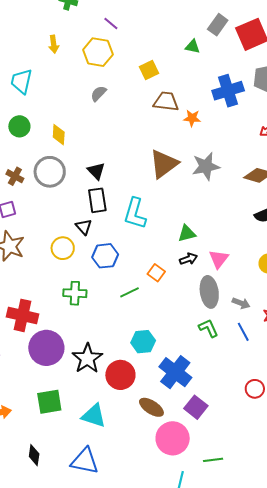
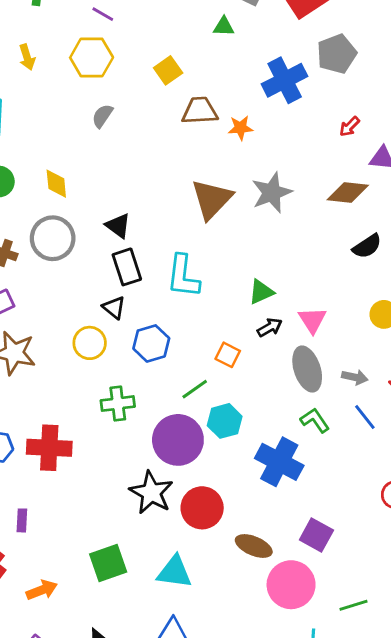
cyan hexagon: (143, 342) -> (225, 421), moved
purple circle: (46, 348) -> (178, 440), moved
blue cross: (175, 372) -> (279, 462), moved

